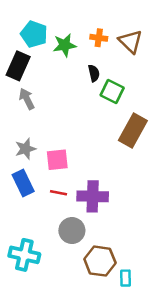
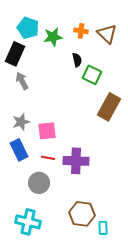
gray circle: (72, 231) -> (39, 183), moved
cyan cross: (24, 255) -> (28, 222), moved

